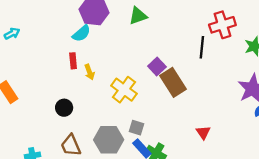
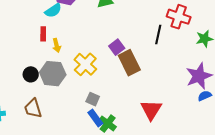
red cross: (222, 25) -> (179, 17), turned 30
red triangle: (203, 132) -> (151, 110), size x1.6
gray hexagon: (109, 140) -> (53, 74), moved

